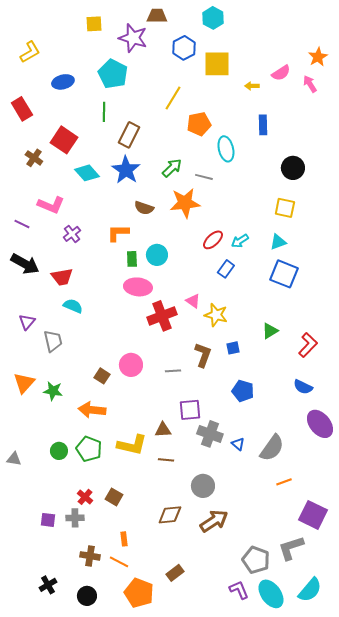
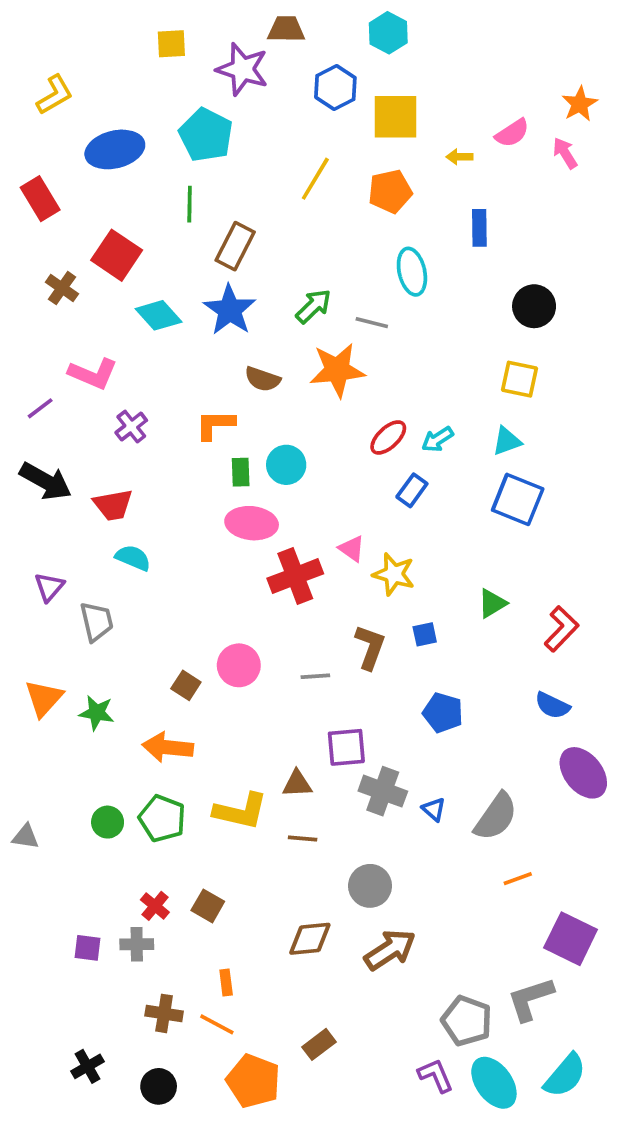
blue ellipse: (63, 82) -> (115, 149), size x1.4
orange pentagon: (199, 124) -> (390, 191), moved
purple line: (22, 224) -> (40, 408), turned -63

